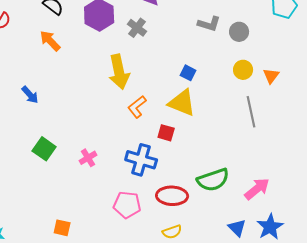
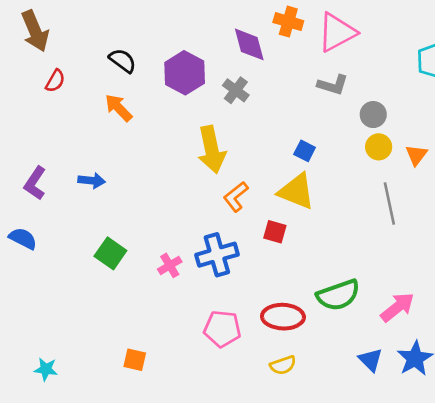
gray circle: (239, 32) -> (373, 115), moved
blue arrow: (30, 95) -> (92, 181), turned -42
blue cross: (141, 160) -> (217, 255), moved, turned -32

